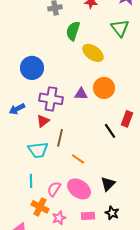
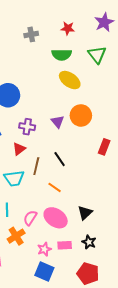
green semicircle: (73, 31) -> (62, 55), moved, turned -108
purple triangle: (81, 94) -> (58, 122), turned 48
purple cross: (51, 99) -> (27, 127), size x0.7
black line: (110, 131) -> (60, 159), moved
orange cross: (40, 207) -> (16, 236), turned 30
pink star: (59, 218) -> (44, 249), moved

